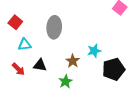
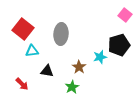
red square: (15, 22) -> (23, 29), size x1.5
red arrow: (18, 69) -> (22, 84), moved
black pentagon: (114, 69) -> (119, 45), moved

